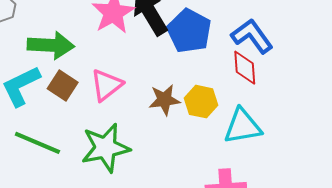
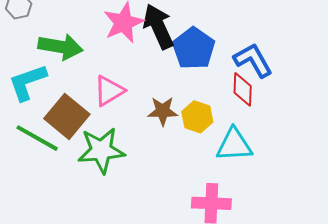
brown square: (63, 86) -> (67, 116), moved, size x1.5

